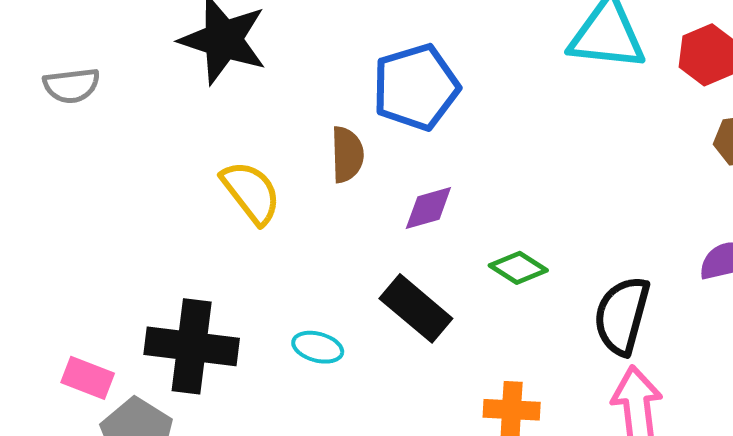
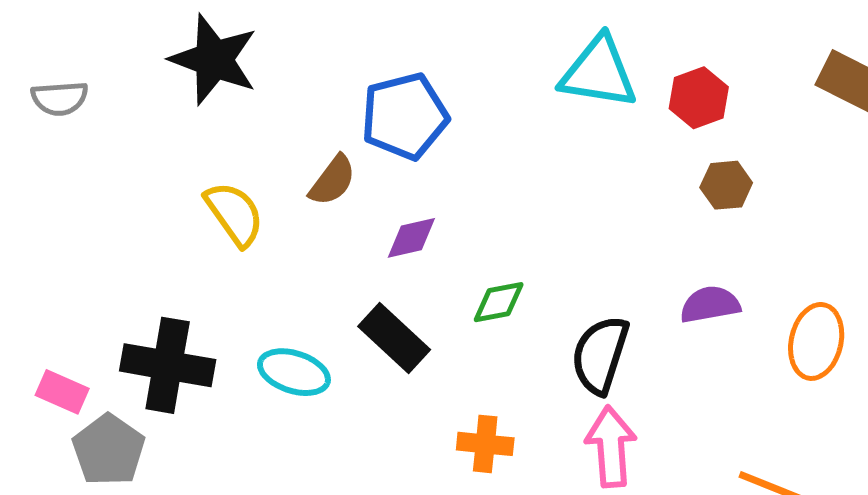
brown semicircle: (347, 155) -> (333, 180), turned 36
green diamond: (518, 268) -> (499, 302), turned -46
cyan ellipse: (318, 347) -> (294, 372), size x1.4

